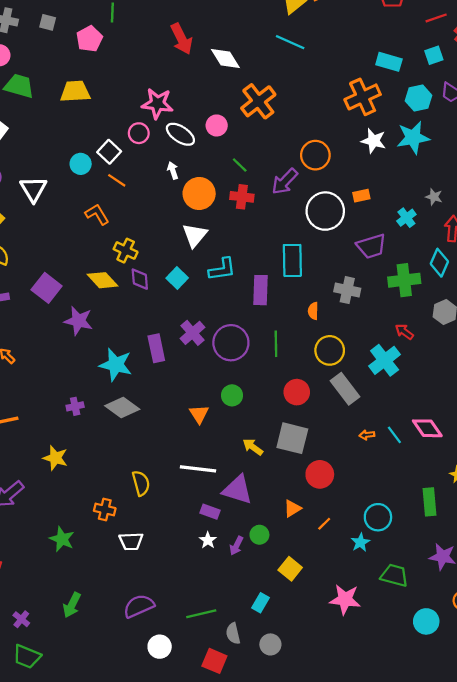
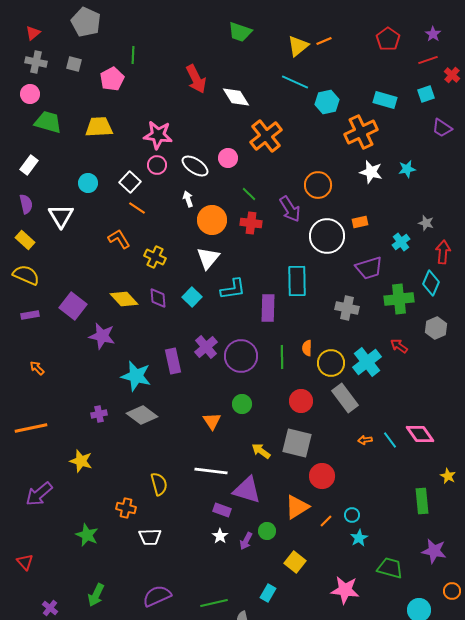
cyan hexagon: (419, 98) -> (327, 102), moved
pink star: (157, 104) -> (158, 135), moved
cyan star: (413, 138) -> (407, 169), size x0.6
cyan circle: (81, 164) -> (88, 183), moved
purple arrow: (285, 181) -> (290, 209), turned -76
yellow cross: (126, 251) -> (155, 257), moved
orange semicircle: (313, 311) -> (307, 348), moved
cyan cross: (385, 360) -> (367, 362), moved
orange triangle: (292, 508) -> (297, 507), size x1.5
cyan circle: (378, 517) -> (352, 515), moved, size x0.6

